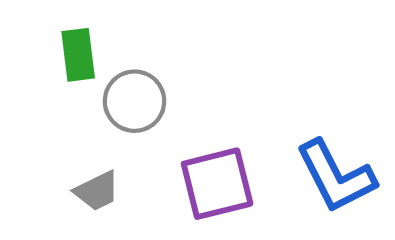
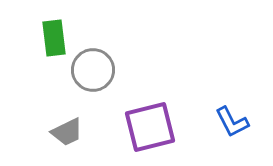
blue L-shape: (336, 176) -> (232, 122), size x0.6

